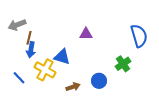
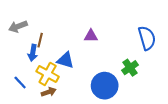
brown line: (29, 38) -> (40, 40), moved
blue circle: (99, 81) -> (105, 86), size x1.6
brown arrow: (73, 87) -> (49, 92), moved

